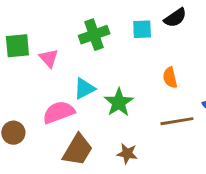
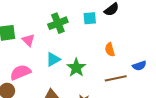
pink semicircle: (59, 112) -> (20, 72), moved

